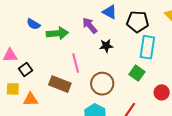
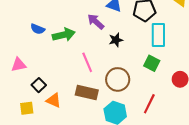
black square: (25, 69) -> (39, 85), moved
brown rectangle: (60, 84) -> (87, 93), moved
yellow square: (13, 89) -> (27, 108), moved
orange triangle: (31, 99) -> (54, 100), moved, turned 35

